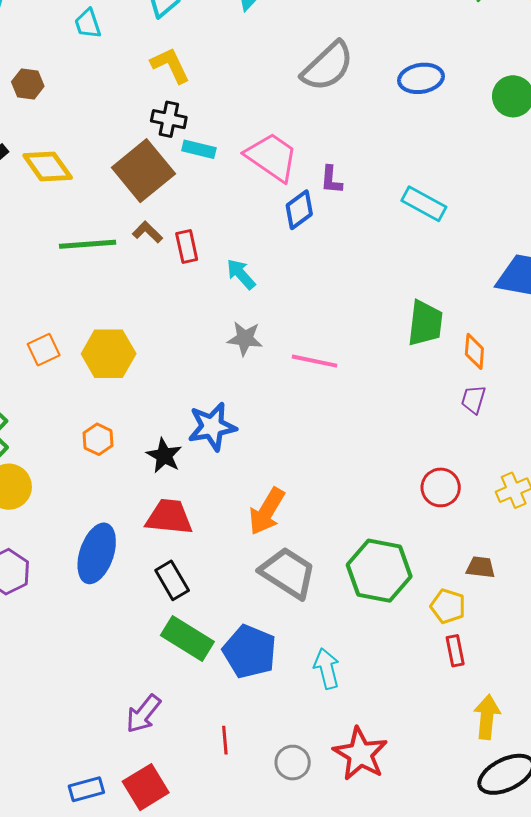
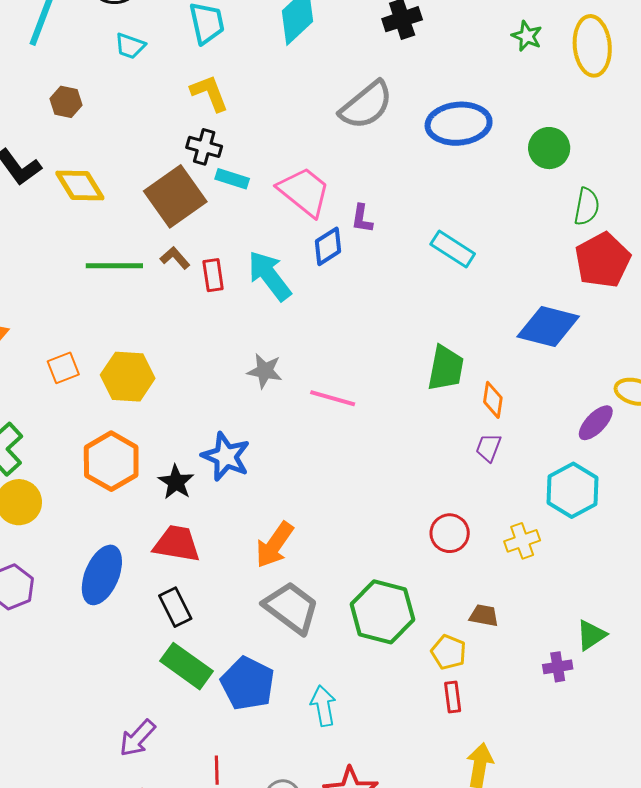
cyan trapezoid: (88, 24) -> (130, 46), turned -56
blue ellipse: (421, 78) -> (459, 124), size x1.4
cyan arrow: (241, 274) -> (269, 276), moved, size x1.6
blue star: (212, 427) -> (226, 456), turned 30
orange hexagon: (98, 439) -> (111, 461), size x1.8

